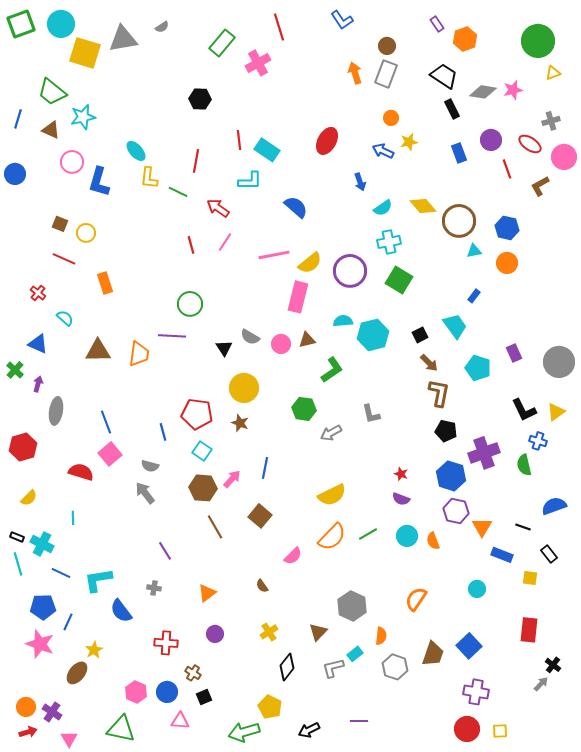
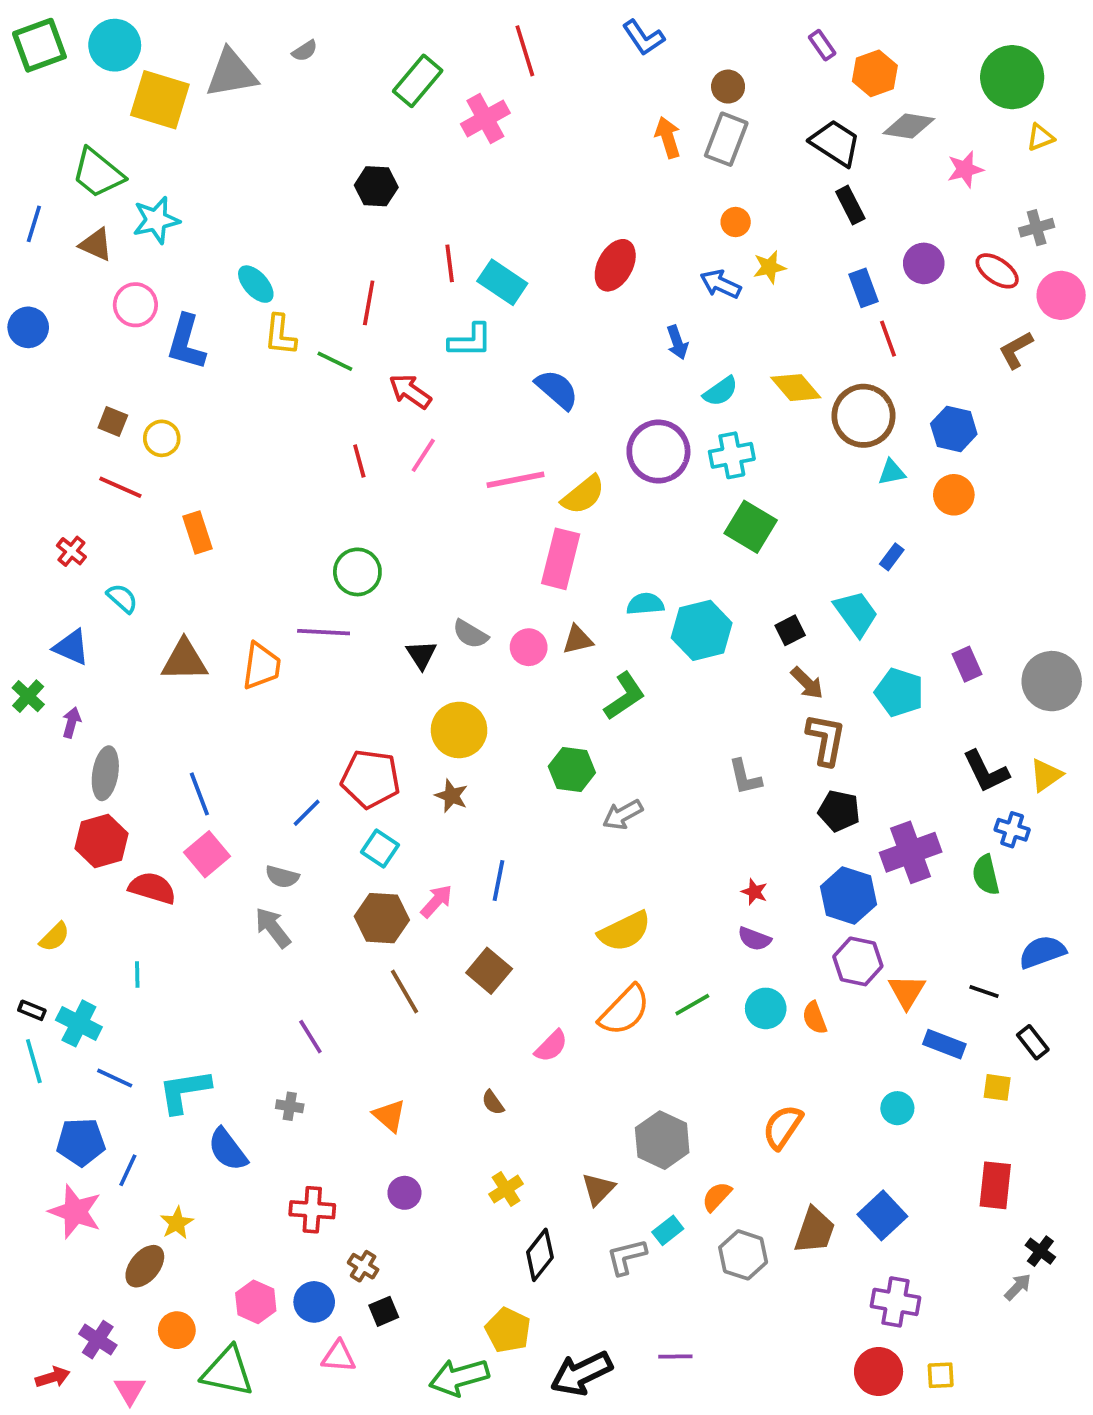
gray diamond: (483, 92) -> (909, 126), moved
red line: (507, 169) -> (888, 339), moved
purple circle: (350, 271) -> (658, 452), moved
gray L-shape: (371, 414) -> (745, 777), moved
blue line: (163, 432) -> (307, 813), turned 60
red hexagon: (23, 447) -> (102, 841), moved
orange triangle: (207, 593) -> (389, 1116), turned -42
orange semicircle: (381, 636) -> (717, 1197), turned -144
orange circle: (26, 707) -> (177, 1330), moved
black arrow: (309, 730) -> (581, 1373), size x1.5

